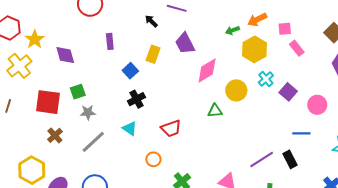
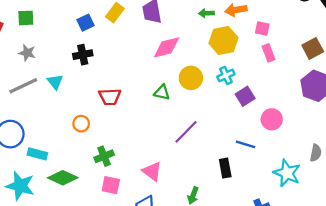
green square: (78, 92) -> (26, 18), moved
cyan triangle: (130, 128) -> (55, 82), moved
purple line: (262, 159) -> (186, 132), moved, turned -30

